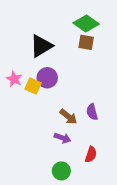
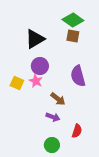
pink star: (14, 79) -> (36, 81), moved
yellow square: (33, 86) -> (17, 83), moved
purple semicircle: (92, 112) -> (78, 76), moved, size x1.5

